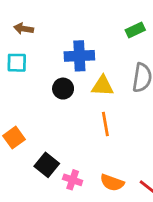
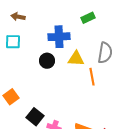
green rectangle: (135, 30) -> (88, 18), moved
orange line: (105, 124) -> (92, 77), moved

